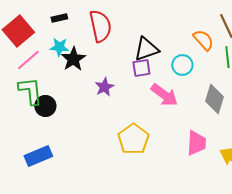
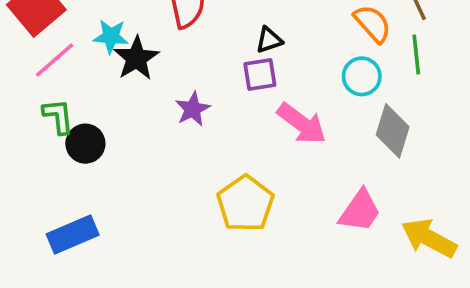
black triangle: (146, 49) -> (269, 40), size x0.6
cyan circle: (182, 65) -> (362, 76), moved
green L-shape: (30, 91) -> (58, 116), size x0.7
pink trapezoid: (196, 143) -> (360, 211), turned 32

